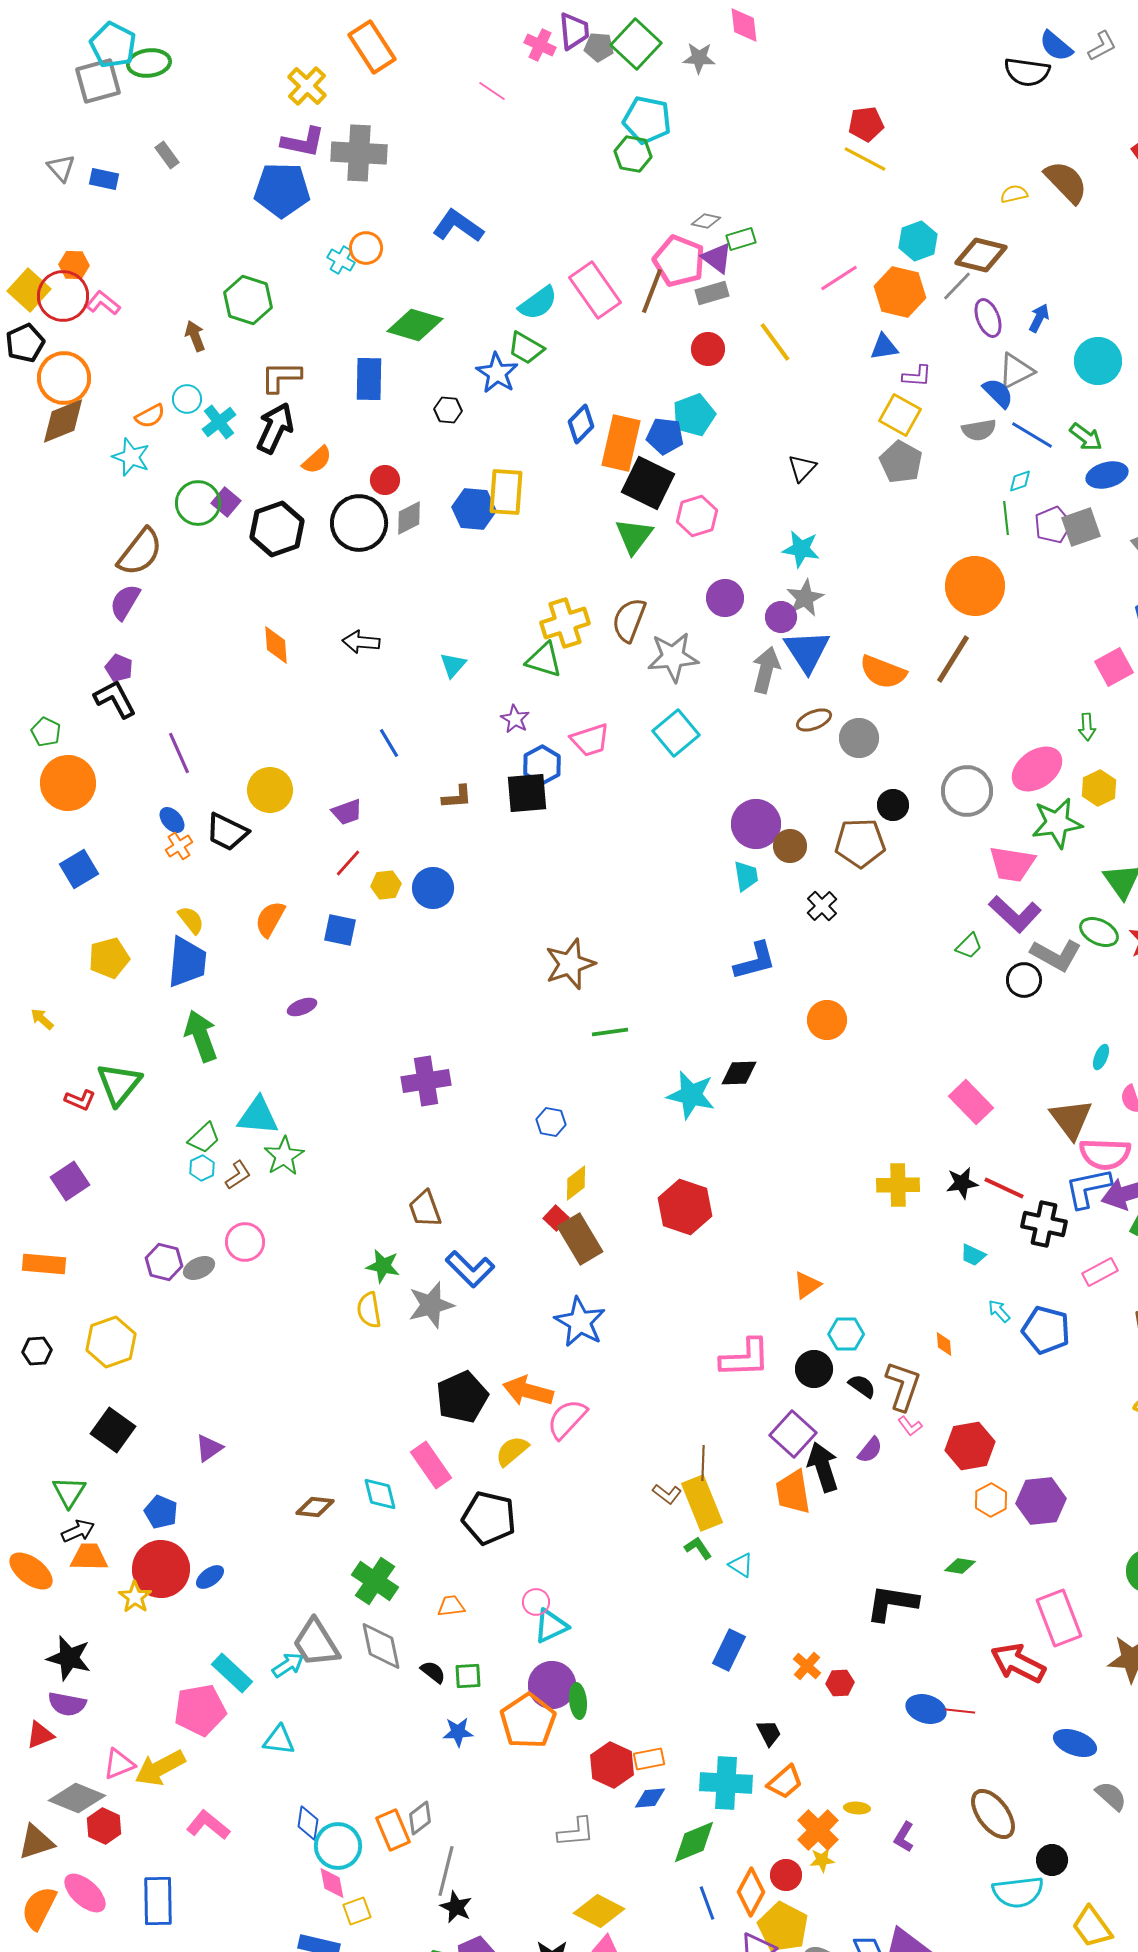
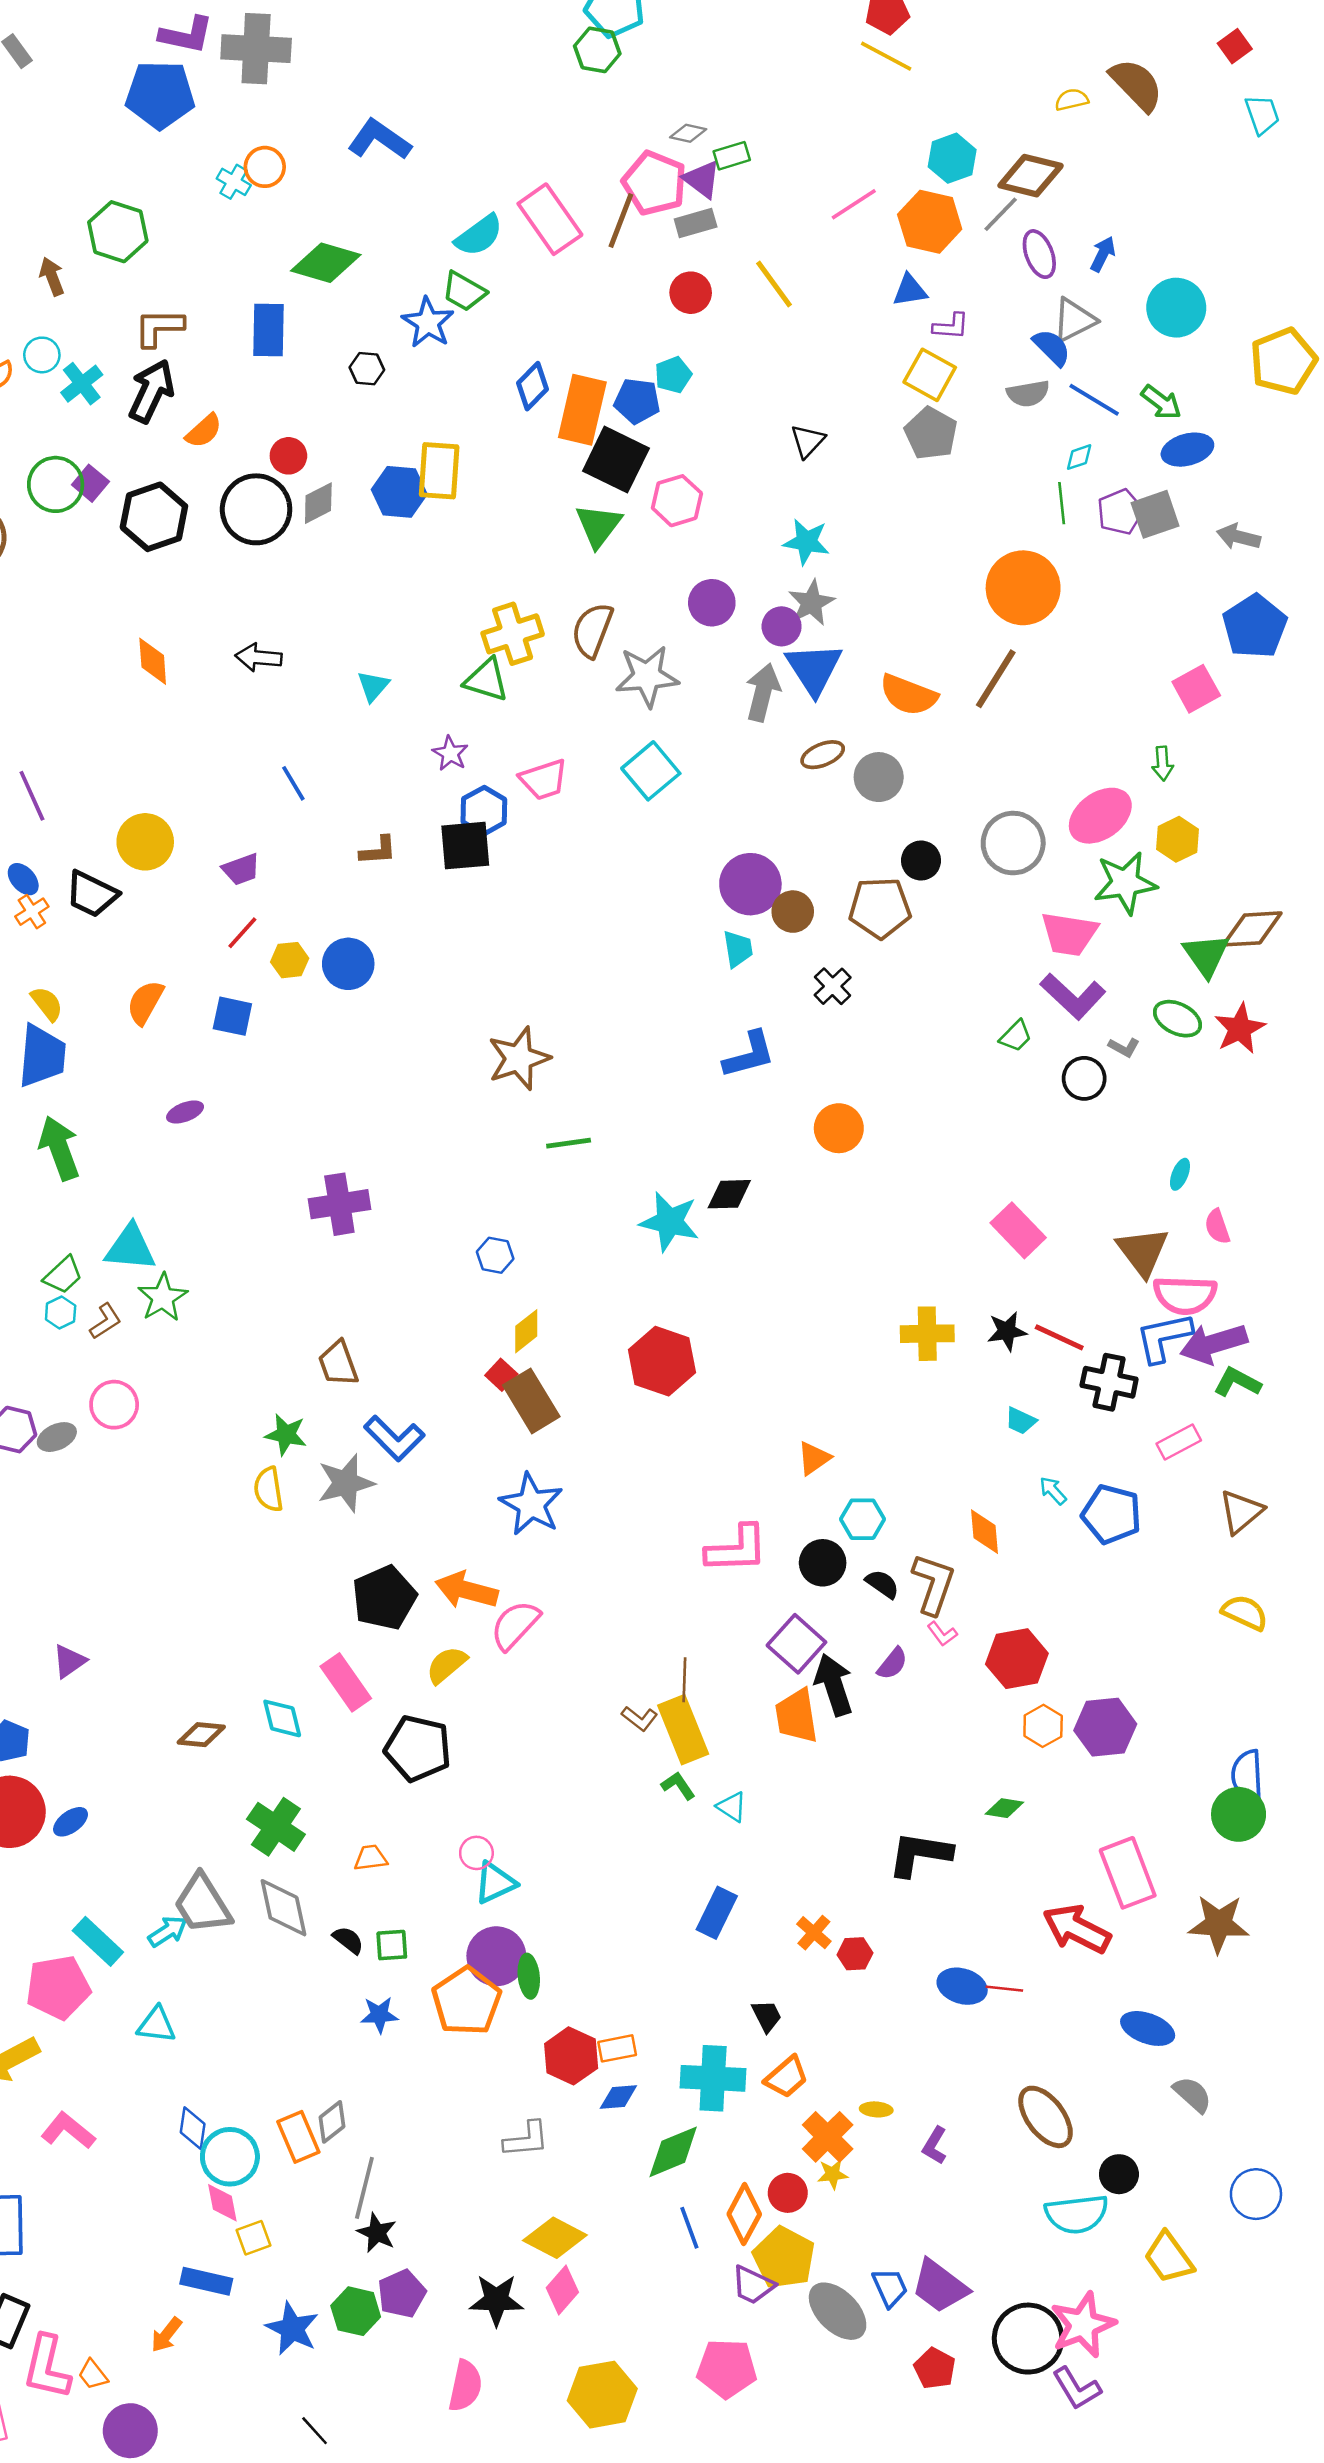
cyan pentagon: (694, 415) -> (673, 375), size x0.7
gray L-shape: (1056, 955) -> (1124, 1047), size x0.5
orange diamond: (944, 1344) -> (984, 1532), size x1.5

